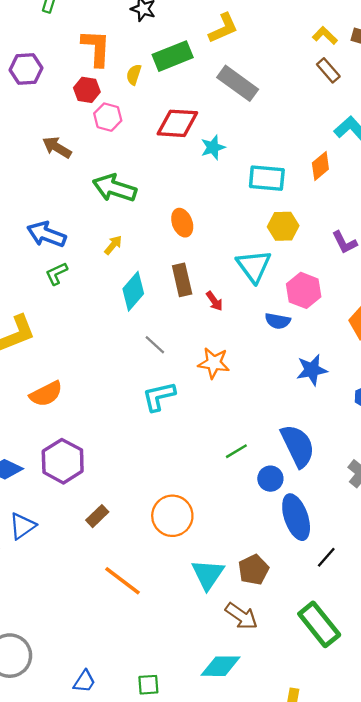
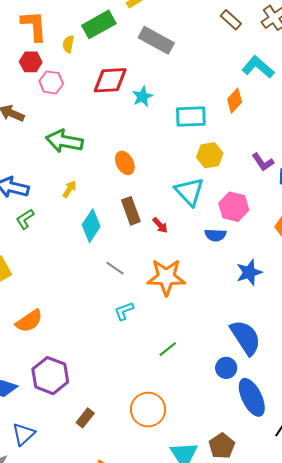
orange star: (214, 363) -> (166, 277), size x1.4
cyan L-shape: (159, 396) -> (124, 311), size x0.7
green line: (236, 451) -> (168, 349), moved

